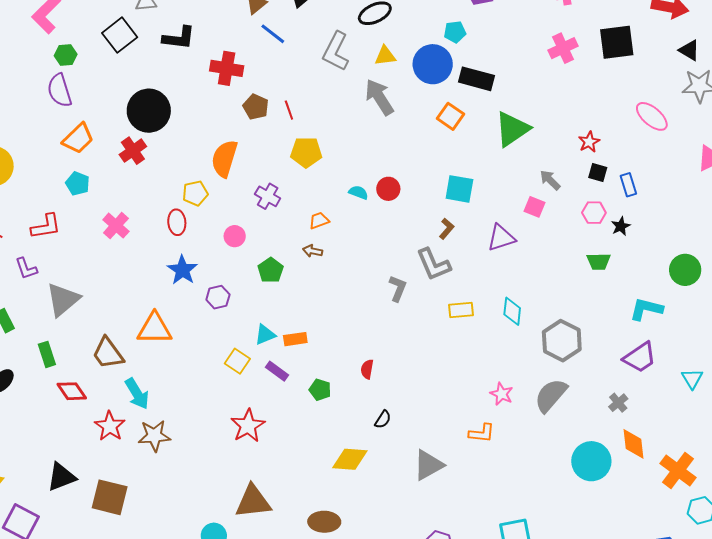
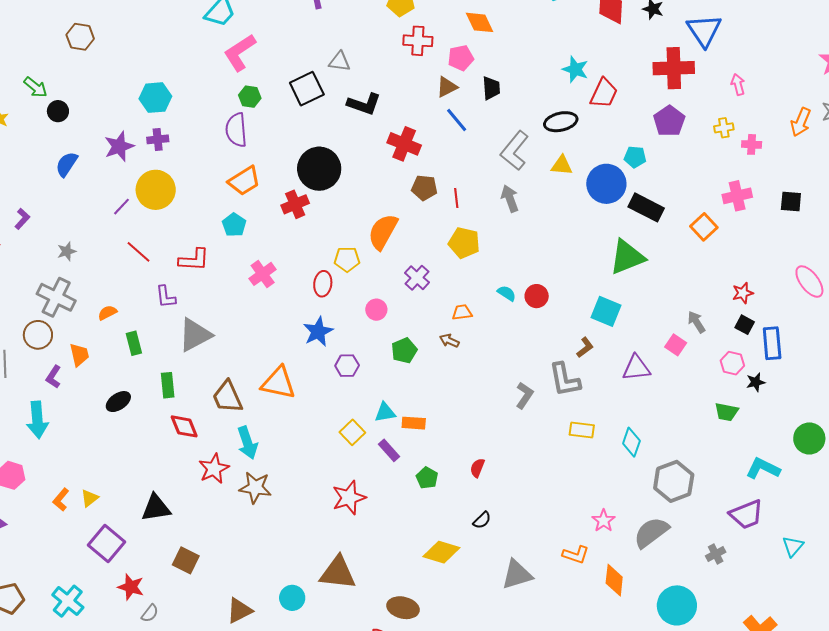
black square: (617, 42) -> (791, 202), size x0.6
gray arrow: (379, 97) -> (510, 199), moved, size x0.7
brown pentagon: (256, 107) -> (424, 188), turned -30
orange square: (451, 116) -> (704, 227), moved
green triangle: (512, 129) -> (627, 257), moved
blue rectangle: (628, 185) -> (772, 343), size x1.4
orange diamond: (633, 444) -> (614, 580), moved
brown square: (110, 497) -> (186, 560), moved, size x0.7

